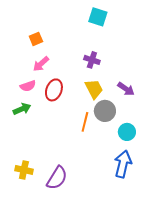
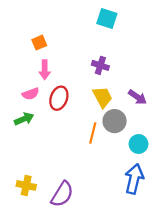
pink arrow: (41, 64) -> (45, 70), turned -48

